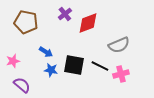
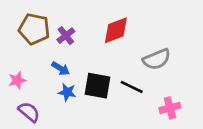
purple cross: (65, 14) -> (66, 36), moved
pink cross: (121, 74) -> (170, 108), moved

